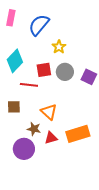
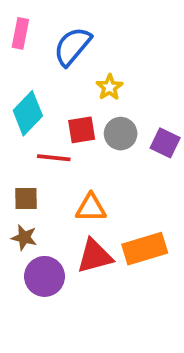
orange triangle: (49, 112) -> (91, 208), turned -42
brown star: (34, 129) -> (24, 237), moved
red triangle: (51, 138) -> (95, 256), size x1.5

